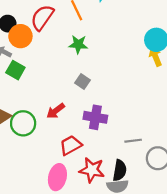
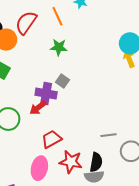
purple cross: (95, 117) -> (46, 93), moved

